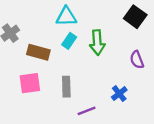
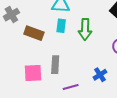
cyan rectangle: (69, 41) -> (61, 26), turned -32
pink square: (30, 83) -> (33, 73), moved

